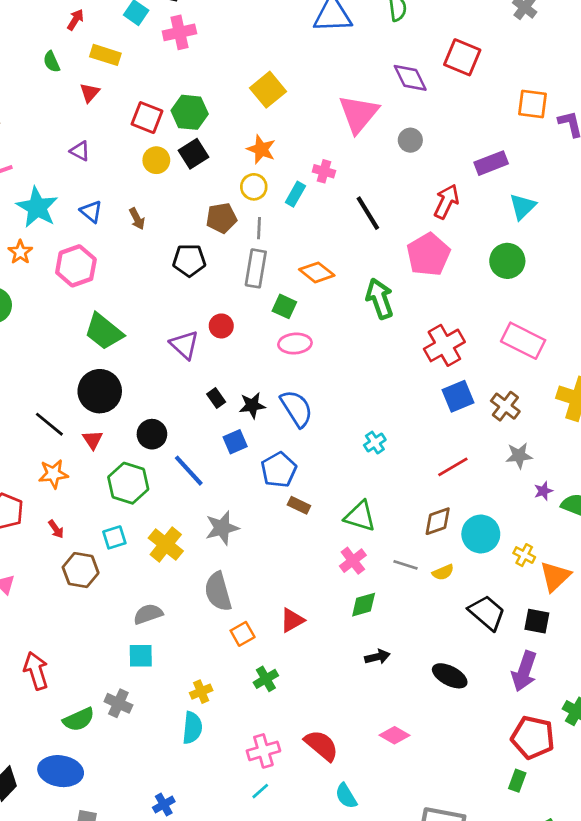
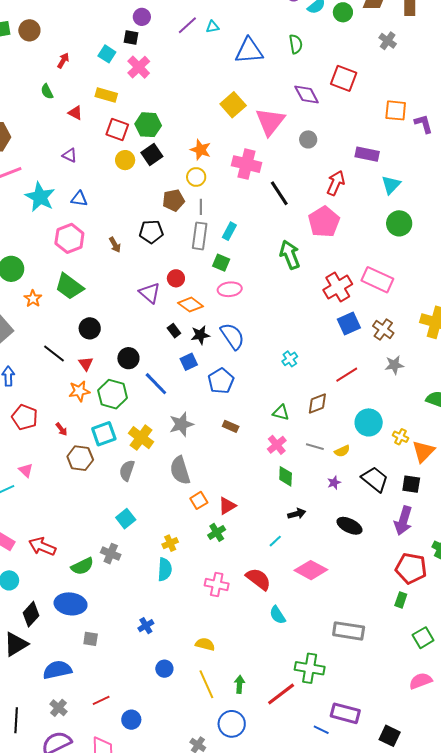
pink cross: (179, 32) -> (139, 67), turned -30
yellow rectangle: (105, 55) -> (106, 95), moved
yellow square: (268, 90) -> (233, 105), moved
red triangle: (90, 93) -> (75, 113), turned -42
purple rectangle: (491, 163) -> (367, 154), turned 35
pink cross: (324, 171) -> (247, 164), size x1.8
cyan rectangle: (295, 194) -> (229, 231), moved
blue triangle: (91, 212) -> (79, 199), turned -30
brown arrow: (137, 219) -> (115, 245), moved
orange star: (20, 252) -> (33, 299), moved
green circle: (507, 261) -> (399, 223), moved
orange diamond: (317, 272) -> (190, 305), moved
green trapezoid: (104, 332) -> (69, 286), moved
pink rectangle: (523, 341) -> (377, 280), moved
black circle: (100, 391) -> (90, 328), size x0.7
orange star: (53, 474) -> (79, 391), moved
purple star: (543, 491) -> (334, 483), moved
brown rectangle: (299, 505) -> (231, 426), moved
green triangle: (360, 516) -> (281, 413), size x0.7
brown diamond: (438, 521) -> (317, 403), moved
cyan square: (114, 537) -> (104, 434), size x1.4
green diamond: (364, 605) -> (286, 476), turned -70
gray semicircle: (148, 614) -> (127, 470), moved, turned -50
red triangle: (292, 620) -> (227, 506), moved
cyan square: (141, 656) -> (126, 519), turned -36
red arrow: (36, 671) -> (42, 546), moved, turned -48
pink diamond: (394, 735) -> (311, 570), size x1.5
pink cross: (263, 751) -> (217, 584), turned 30
cyan line: (260, 791) -> (275, 541), moved

